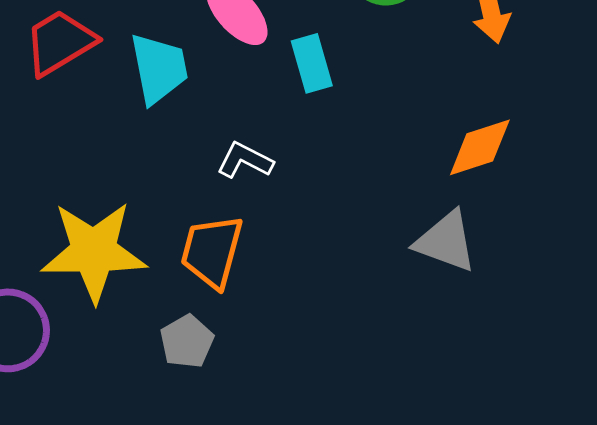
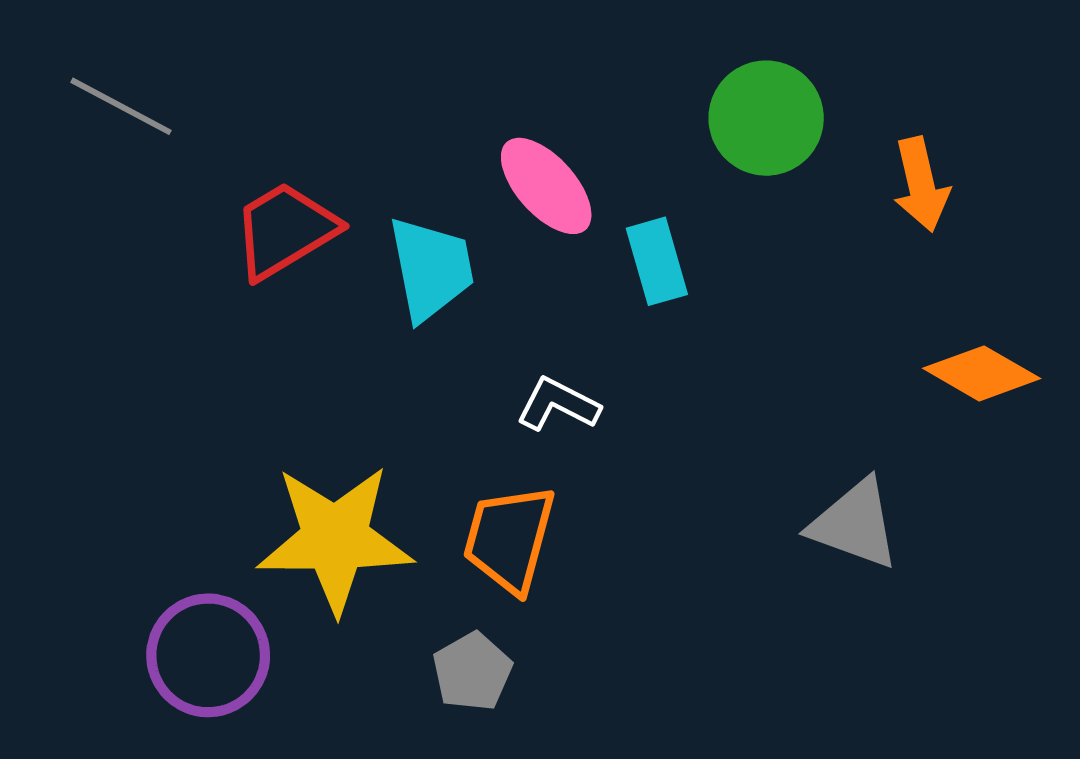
orange diamond: (480, 147) -> (982, 373), moved, turned 48

